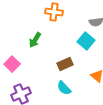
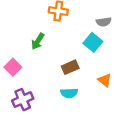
cyan semicircle: (64, 88) -> (69, 93), turned -49

